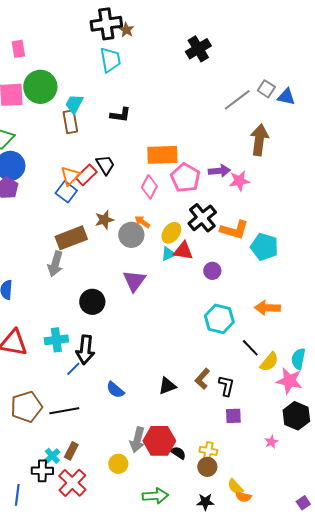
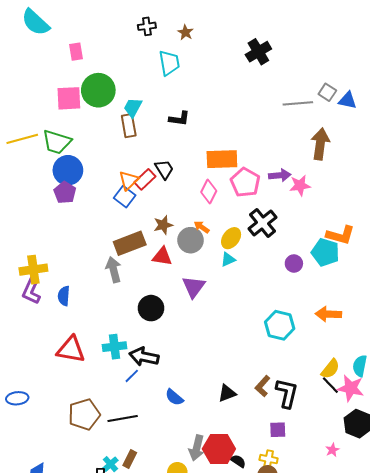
black cross: (106, 24) -> (147, 26), moved, size x0.6
gray line: (237, 100) -> (298, 103), turned 32
orange L-shape: (234, 230) -> (341, 235), moved
red triangle: (183, 251) -> (162, 256), moved
gray arrow: (55, 264) -> (114, 270), turned 150
purple circle: (212, 271) -> (294, 263), moved
black line: (250, 348) -> (330, 385), moved
black arrow: (85, 350) -> (144, 357), turned 96
black L-shape: (226, 386) -> (287, 393), size x1.4
purple square: (233, 416) -> (278, 430), moved

